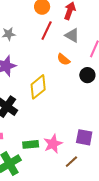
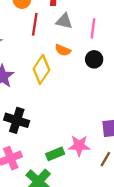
yellow diamond: (38, 87) -> (41, 69), moved
pink star: (53, 144) -> (79, 146), turned -30

